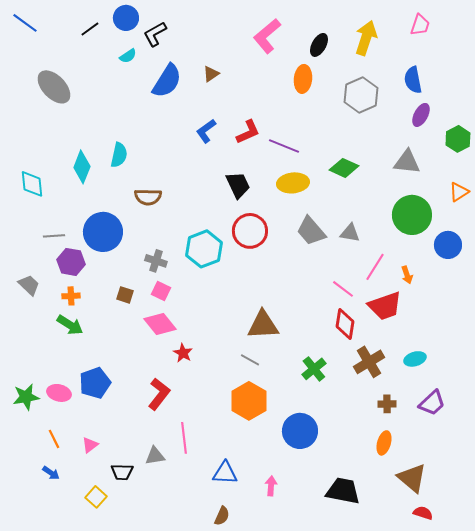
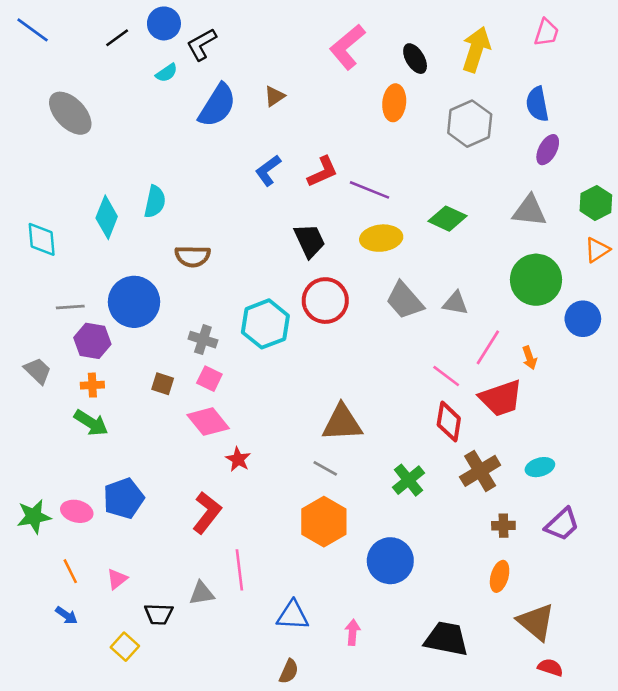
black ellipse: (319, 45) -> (415, 59), turned -60
green hexagon: (458, 139) -> (596, 203), moved

